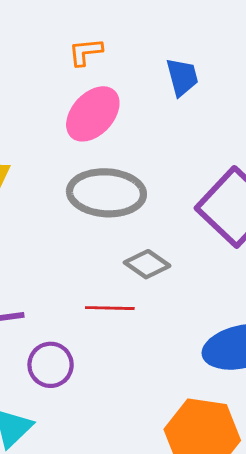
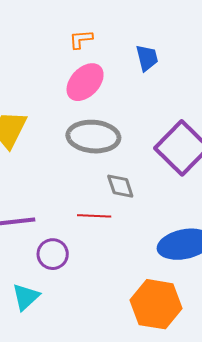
gray diamond: (147, 264) -> (120, 186), turned 36

